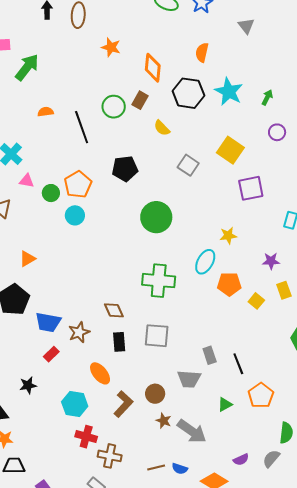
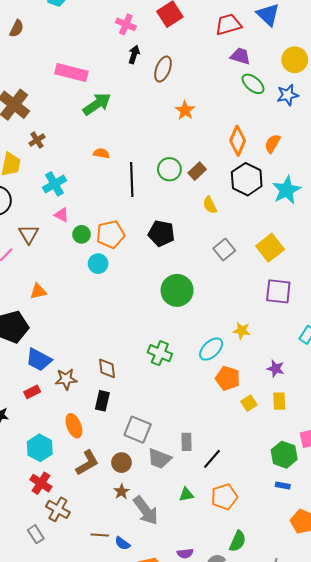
orange diamond: (153, 68) -> (238, 141), moved
green cross: (159, 281) -> (160, 353), size x0.7
gray square: (157, 336) -> (138, 430), moved
black line: (238, 364) -> (212, 459), turned 45

